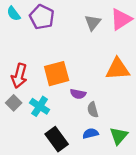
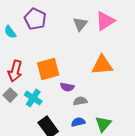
cyan semicircle: (14, 14) -> (10, 32), moved
gray semicircle: (93, 110) -> (80, 101), turned 96

